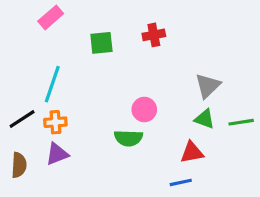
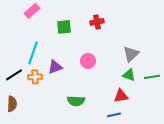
pink circle: (144, 109) -> (88, 61), moved
green semicircle: (128, 138) -> (76, 101), moved
purple triangle: (57, 154) -> (55, 67), moved

